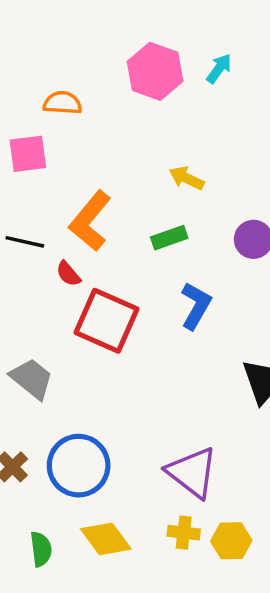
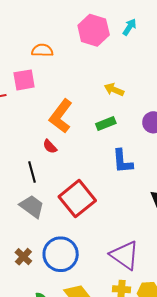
black line: (25, 242) -> (32, 172), moved, turned 65
blue L-shape: (196, 306) -> (122, 161), turned 148
red square: (106, 321) -> (77, 199), moved, turned 30

